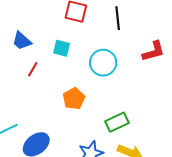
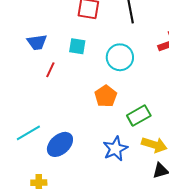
blue trapezoid: (22, 41) -> (37, 42), turned -45
orange pentagon: (74, 99) -> (106, 96), moved

